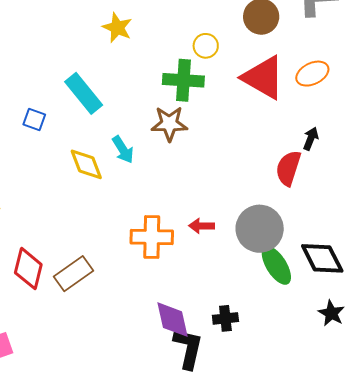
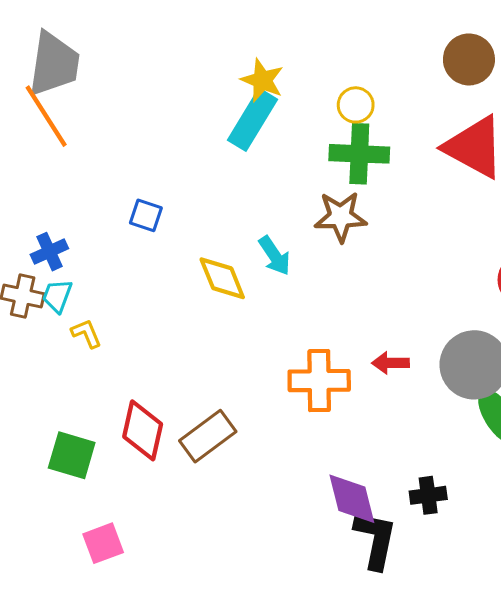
yellow circle: (206, 46) -> (356, 105), moved
cyan rectangle: (84, 93) -> (253, 120), moved, turned 72

